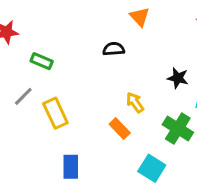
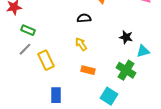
green rectangle: (42, 61) -> (28, 30), moved
yellow arrow: (135, 102) -> (81, 44), moved
orange rectangle: (120, 129) -> (88, 70), turned -32

